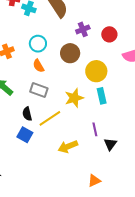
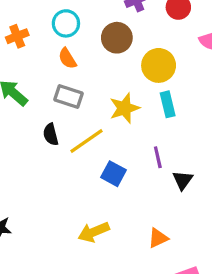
blue square: (25, 135) -> (113, 174), moved
yellow arrow: (68, 147) -> (94, 232), moved

